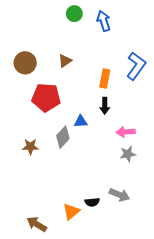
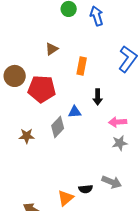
brown triangle: (65, 61) -> (52, 49), moved
brown circle: (25, 63) -> (15, 76), moved
orange rectangle: (105, 79) -> (82, 66), moved

